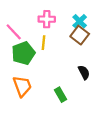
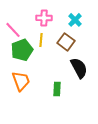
brown square: (80, 35) -> (66, 42), moved
black semicircle: (84, 72) -> (79, 68), size x1.5
green rectangle: (61, 95) -> (57, 89), turned 32

